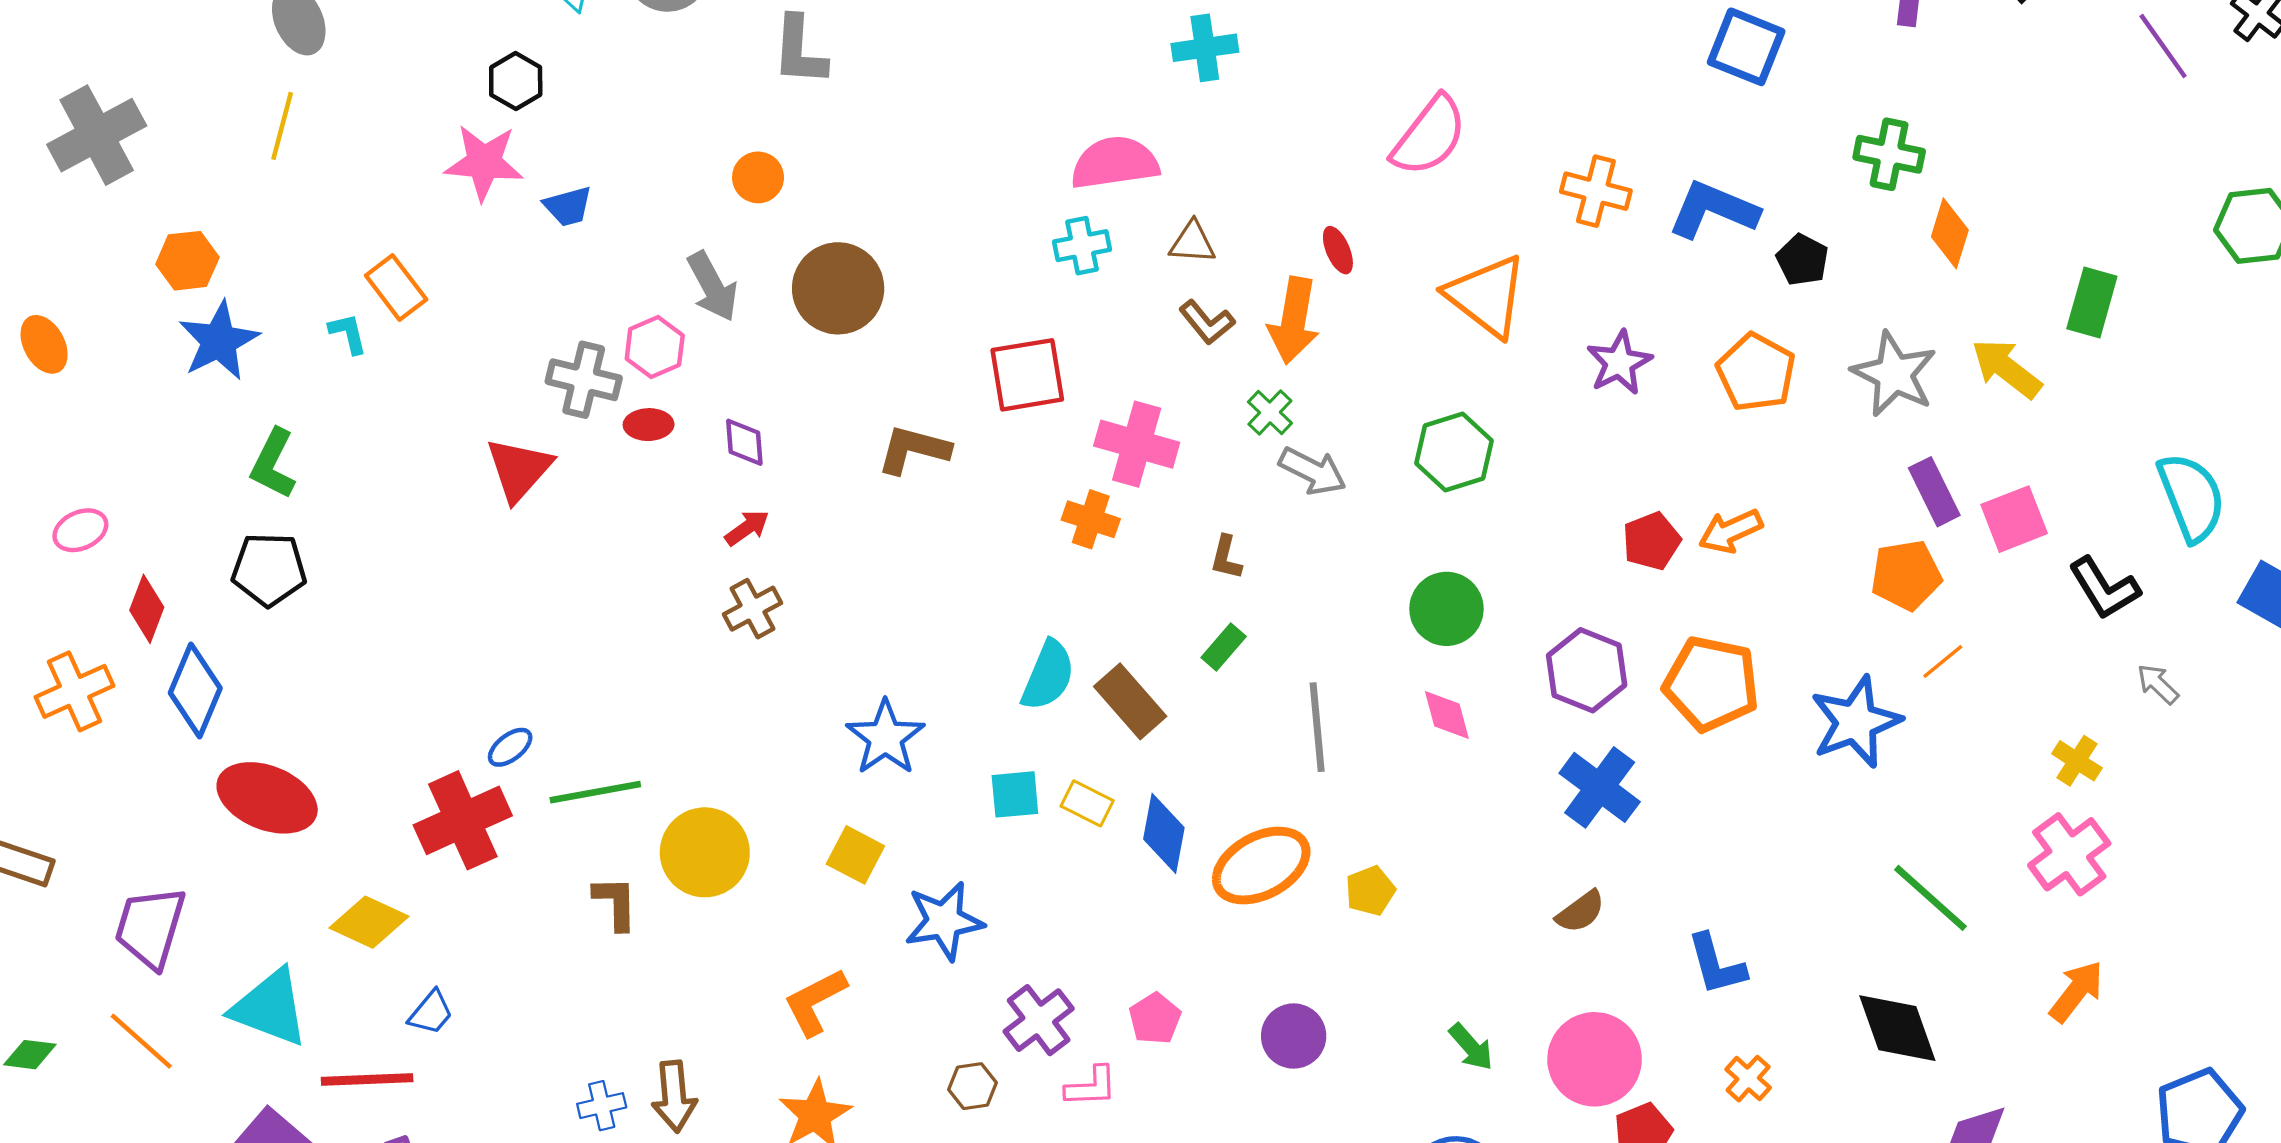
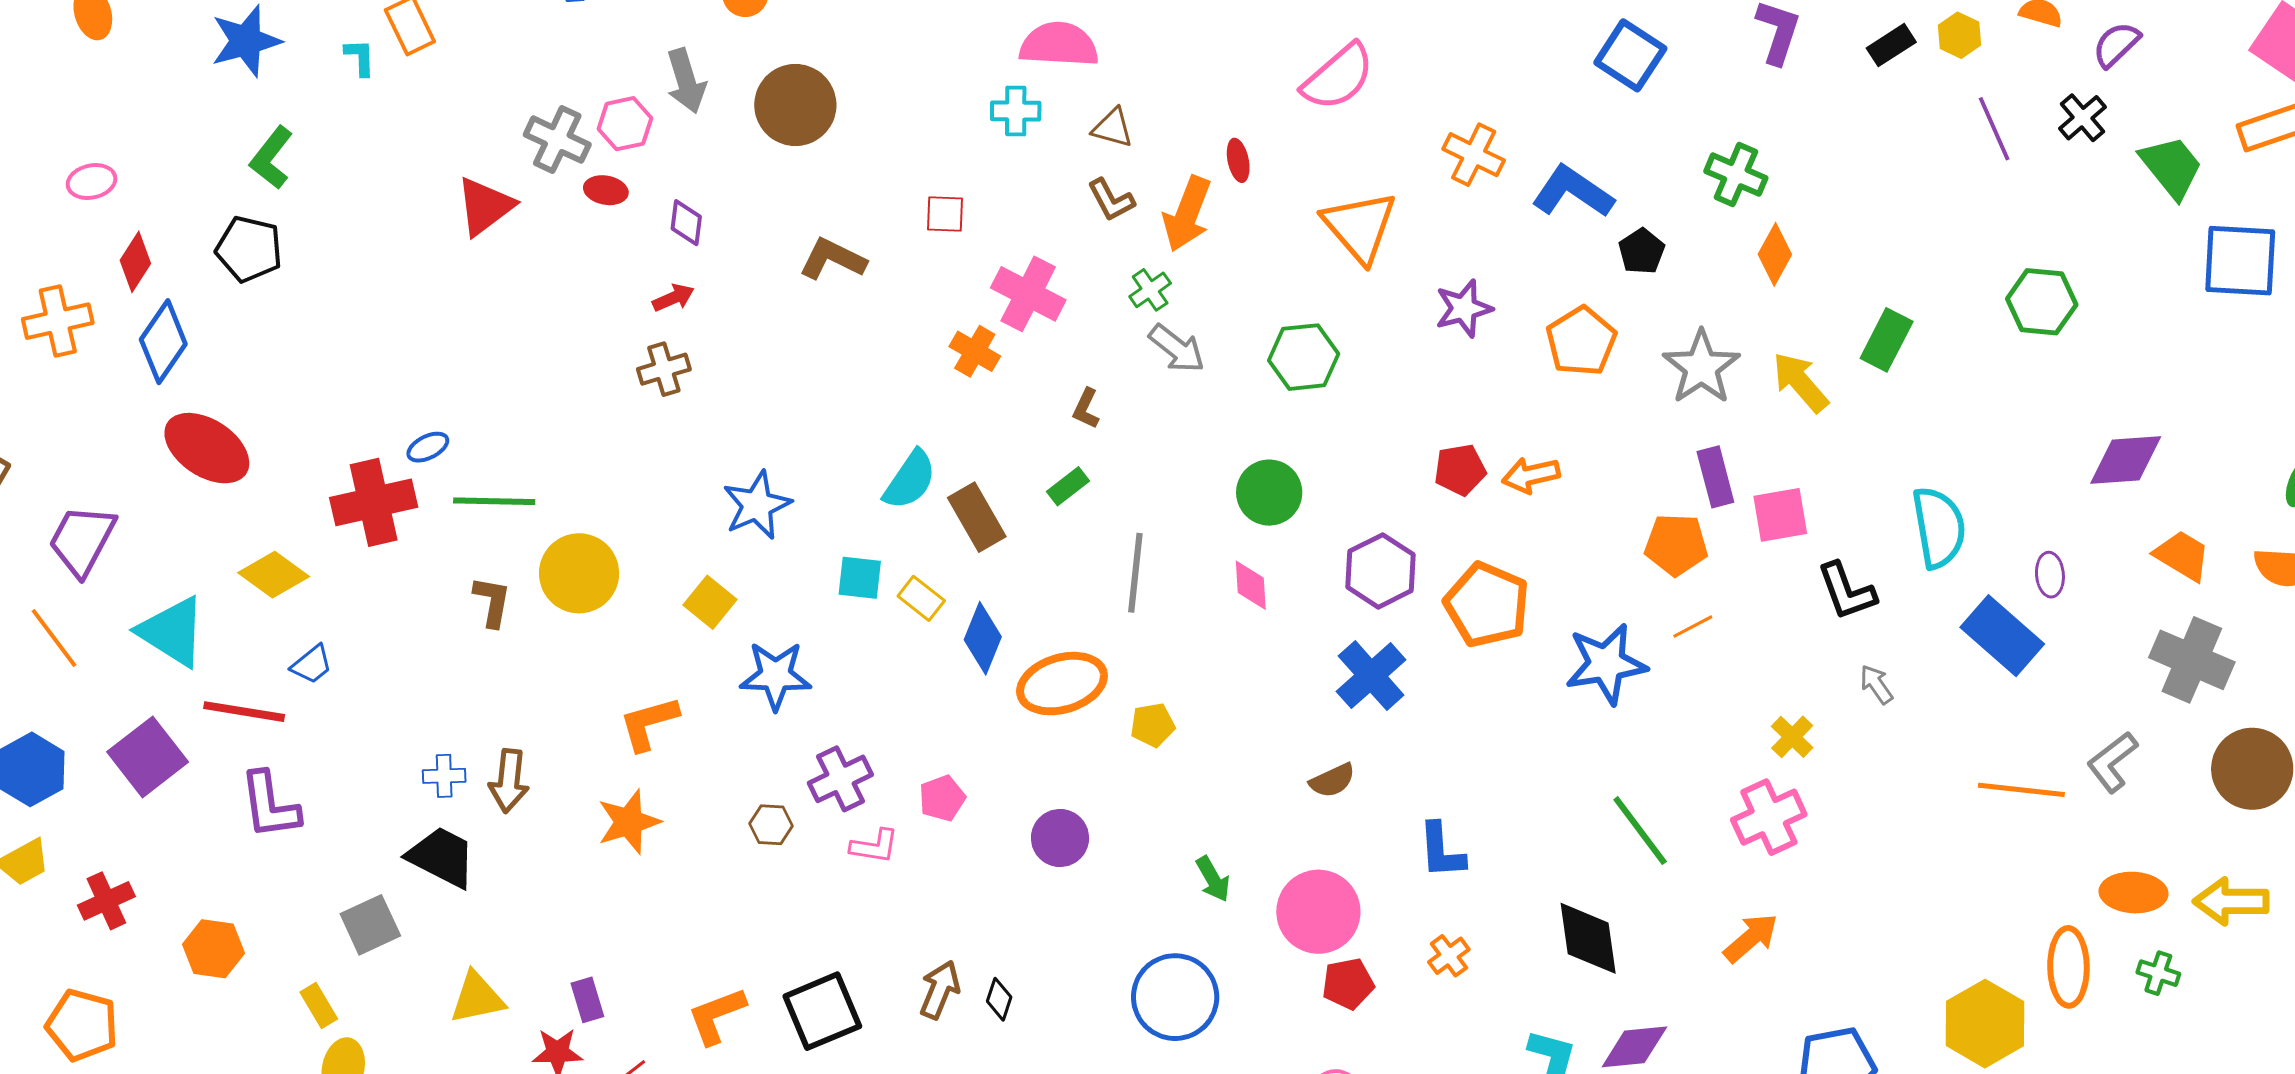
red square: (1027, 375) -> (945, 214), size x0.6

